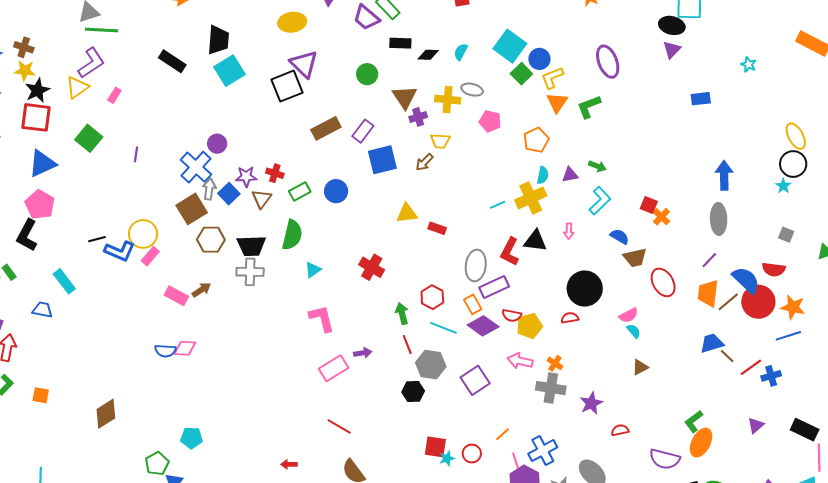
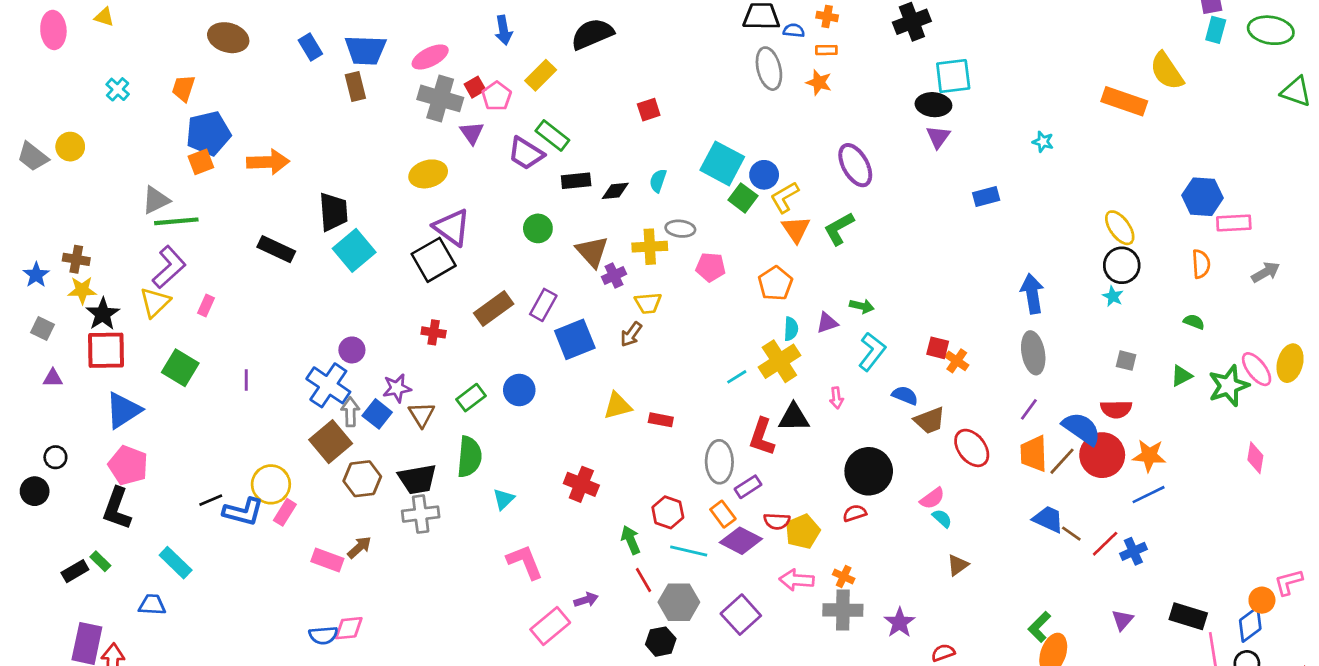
red cross: (275, 173) -> (434, 332), moved
purple rectangle: (494, 287) -> (748, 487), size x0.7
blue trapezoid: (712, 343) -> (1048, 519), turned 50

